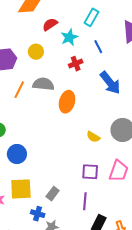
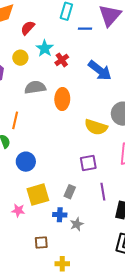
cyan star: (69, 37) -> (45, 48), moved
blue line: (98, 47) -> (85, 29), moved, turned -48
orange line: (19, 90) -> (15, 120), moved
yellow semicircle: (93, 137) -> (96, 127), size x1.6
purple square: (90, 172) -> (88, 163), moved

